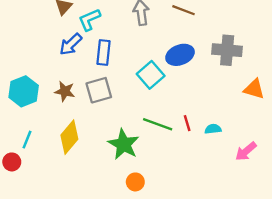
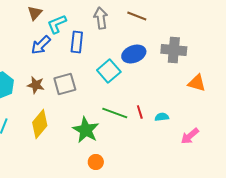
blue rectangle: (104, 53) -> (77, 42), moved

